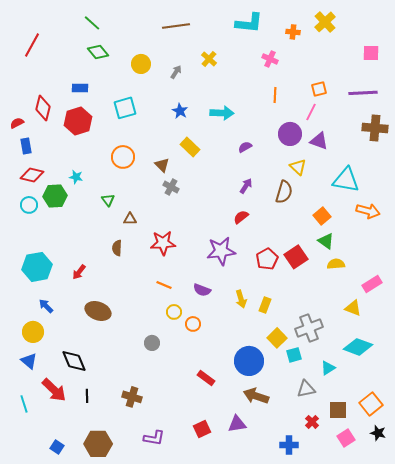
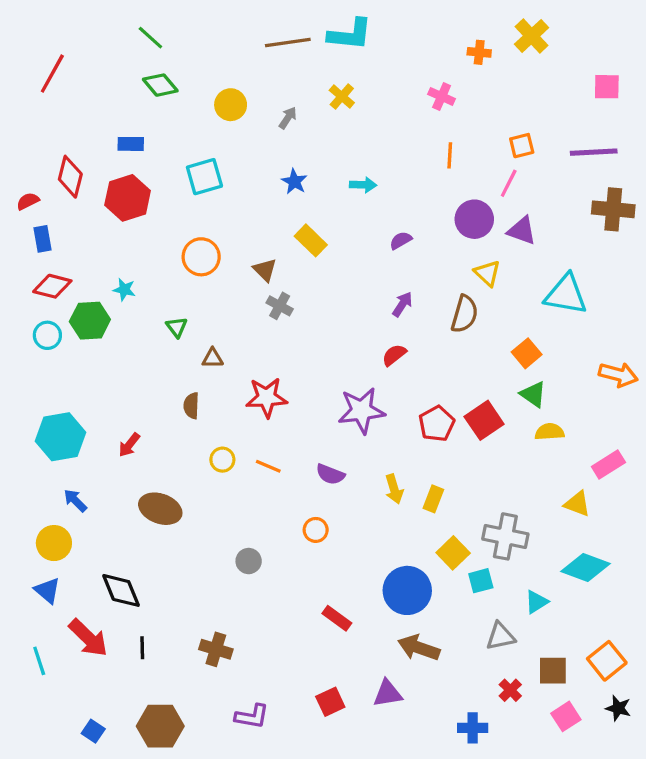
cyan L-shape: (249, 23) -> (350, 34), moved
cyan arrow: (222, 113) -> (363, 185), size x0.7
orange arrow: (368, 211) -> (618, 375), moved
yellow circle: (174, 312) -> (222, 460), moved
gray cross: (309, 328) -> (505, 536), turned 32

